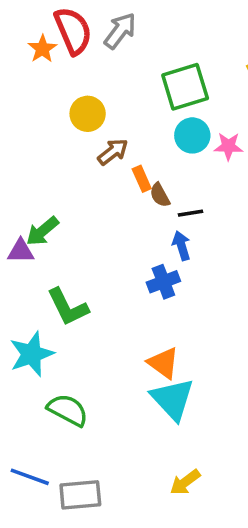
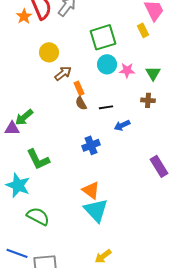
brown semicircle: (160, 195) -> (81, 103), moved
blue arrow: (181, 246) -> (122, 125), moved, turned -98
cyan star: (32, 354) -> (18, 185), turned -30

